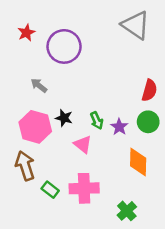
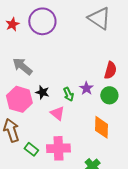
purple circle: (64, 46) -> (42, 21), moved
gray arrow: (39, 85) -> (22, 66), size x1.5
purple star: (119, 127) -> (86, 88), moved

